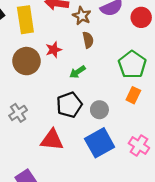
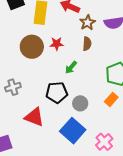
green arrow: (77, 72) -> (71, 67), turned -32
blue square: (100, 143) -> (73, 131), turned -35

